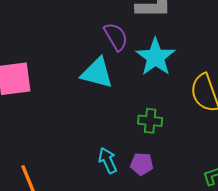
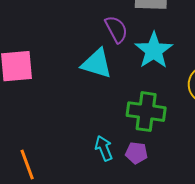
green cross: (150, 121) -> (146, 112), size x1.6

